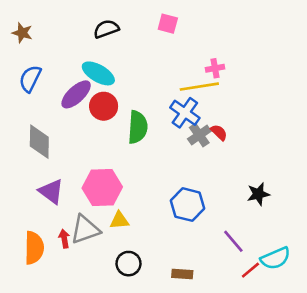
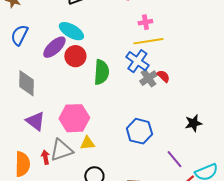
pink cross: (215, 68) -> (145, 22), moved

